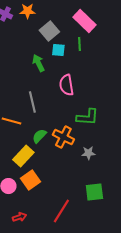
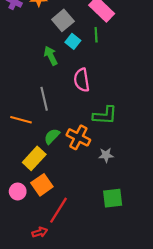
cyan square: (58, 50) -> (73, 41), turned 32
red line: (61, 211) -> (59, 210), moved
red arrow: (19, 217) -> (40, 232), moved

